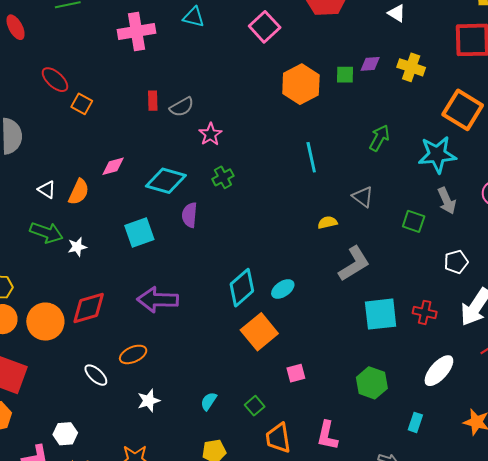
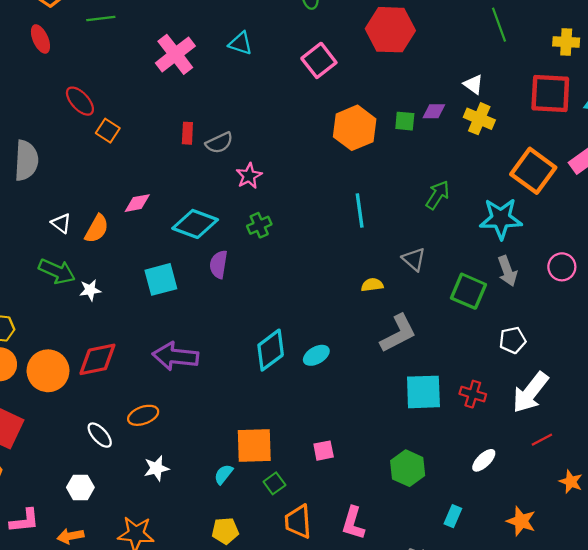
white triangle: (397, 13) -> (473, 84), moved
pink cross: (136, 31) -> (175, 54), turned -33
green square: (414, 221) -> (468, 291), size x1.4
orange square: (259, 332) -> (254, 445), moved, turned 33
white ellipse: (439, 371) -> (484, 460), size x0.7
white hexagon: (65, 434) -> (80, 487), moved

